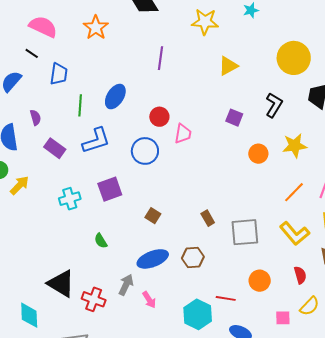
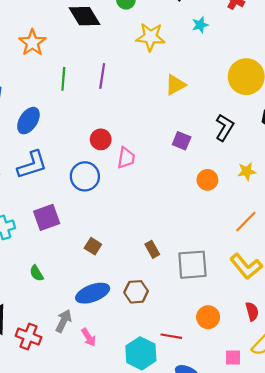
blue ellipse: (115, 97) -> (28, 121), moved
green line: (80, 105) -> (63, 79), moved
yellow star: (295, 146) -> (247, 171), size x0.7

